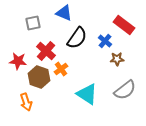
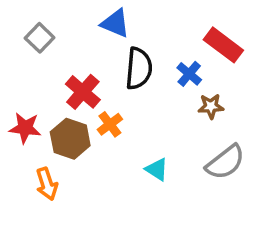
gray square: (33, 23) -> (40, 38), moved, turned -35
black semicircle: (77, 38) -> (139, 68), turned -30
red star: (18, 61) -> (25, 128), moved
cyan triangle: (87, 94) -> (157, 169), size x0.6

